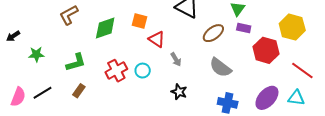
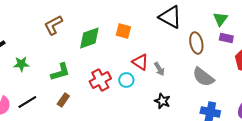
brown ellipse: (213, 33) -> (196, 43), turned -65
red triangle: (157, 39) -> (140, 62), moved

